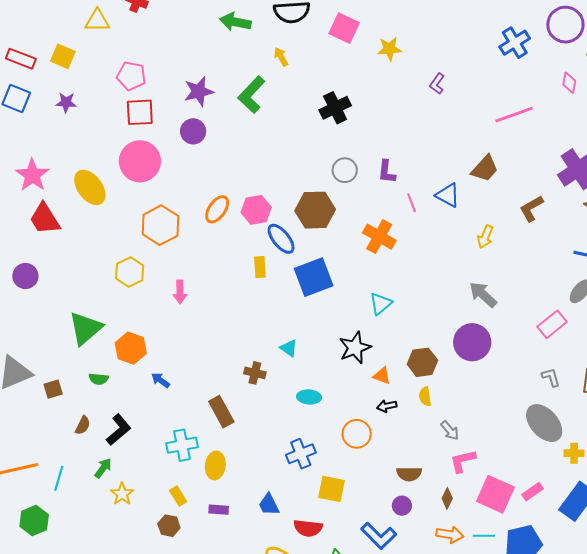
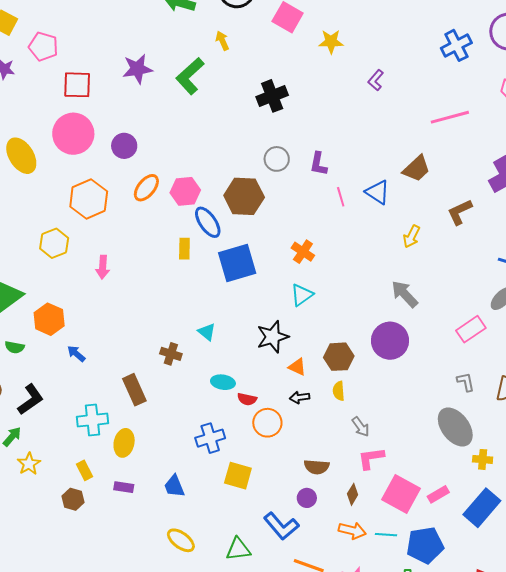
pink pentagon: (131, 76) -> (43, 47), moved
purple circle: (193, 131) -> (124, 146), moved
orange cross: (379, 237) -> (303, 252), moved, size x0.7
red semicircle: (308, 528) -> (247, 399), moved, size x0.7

